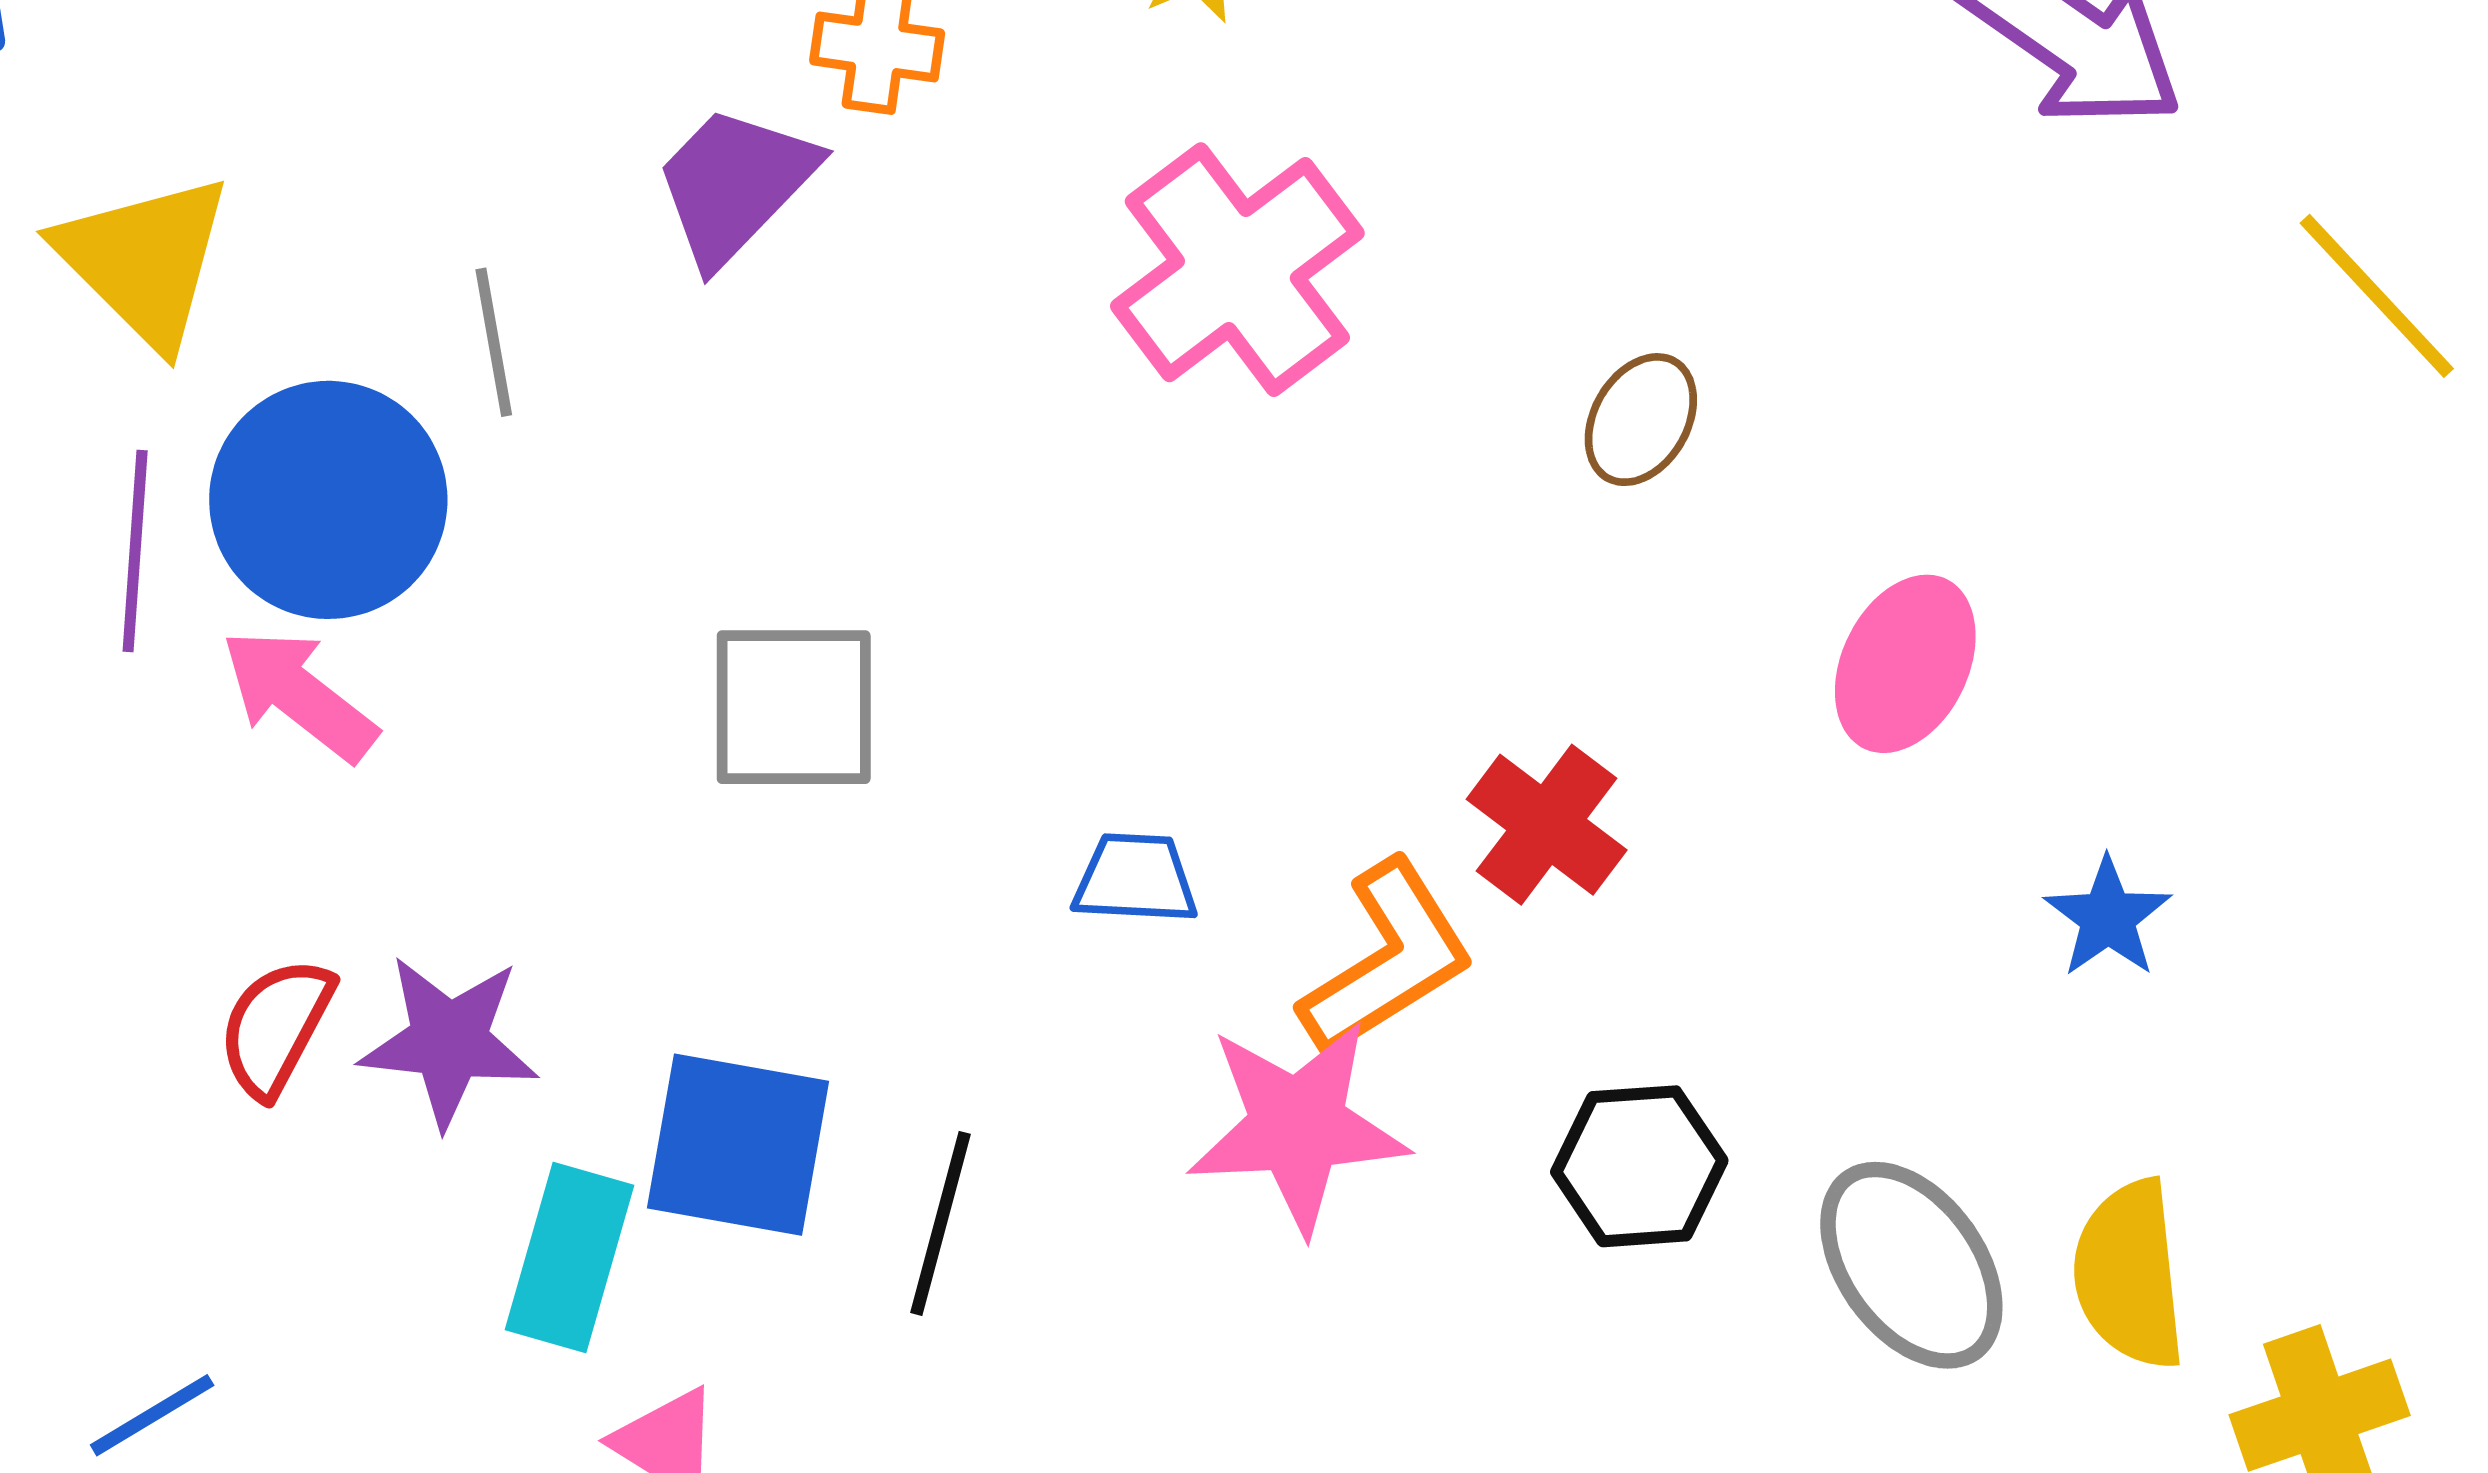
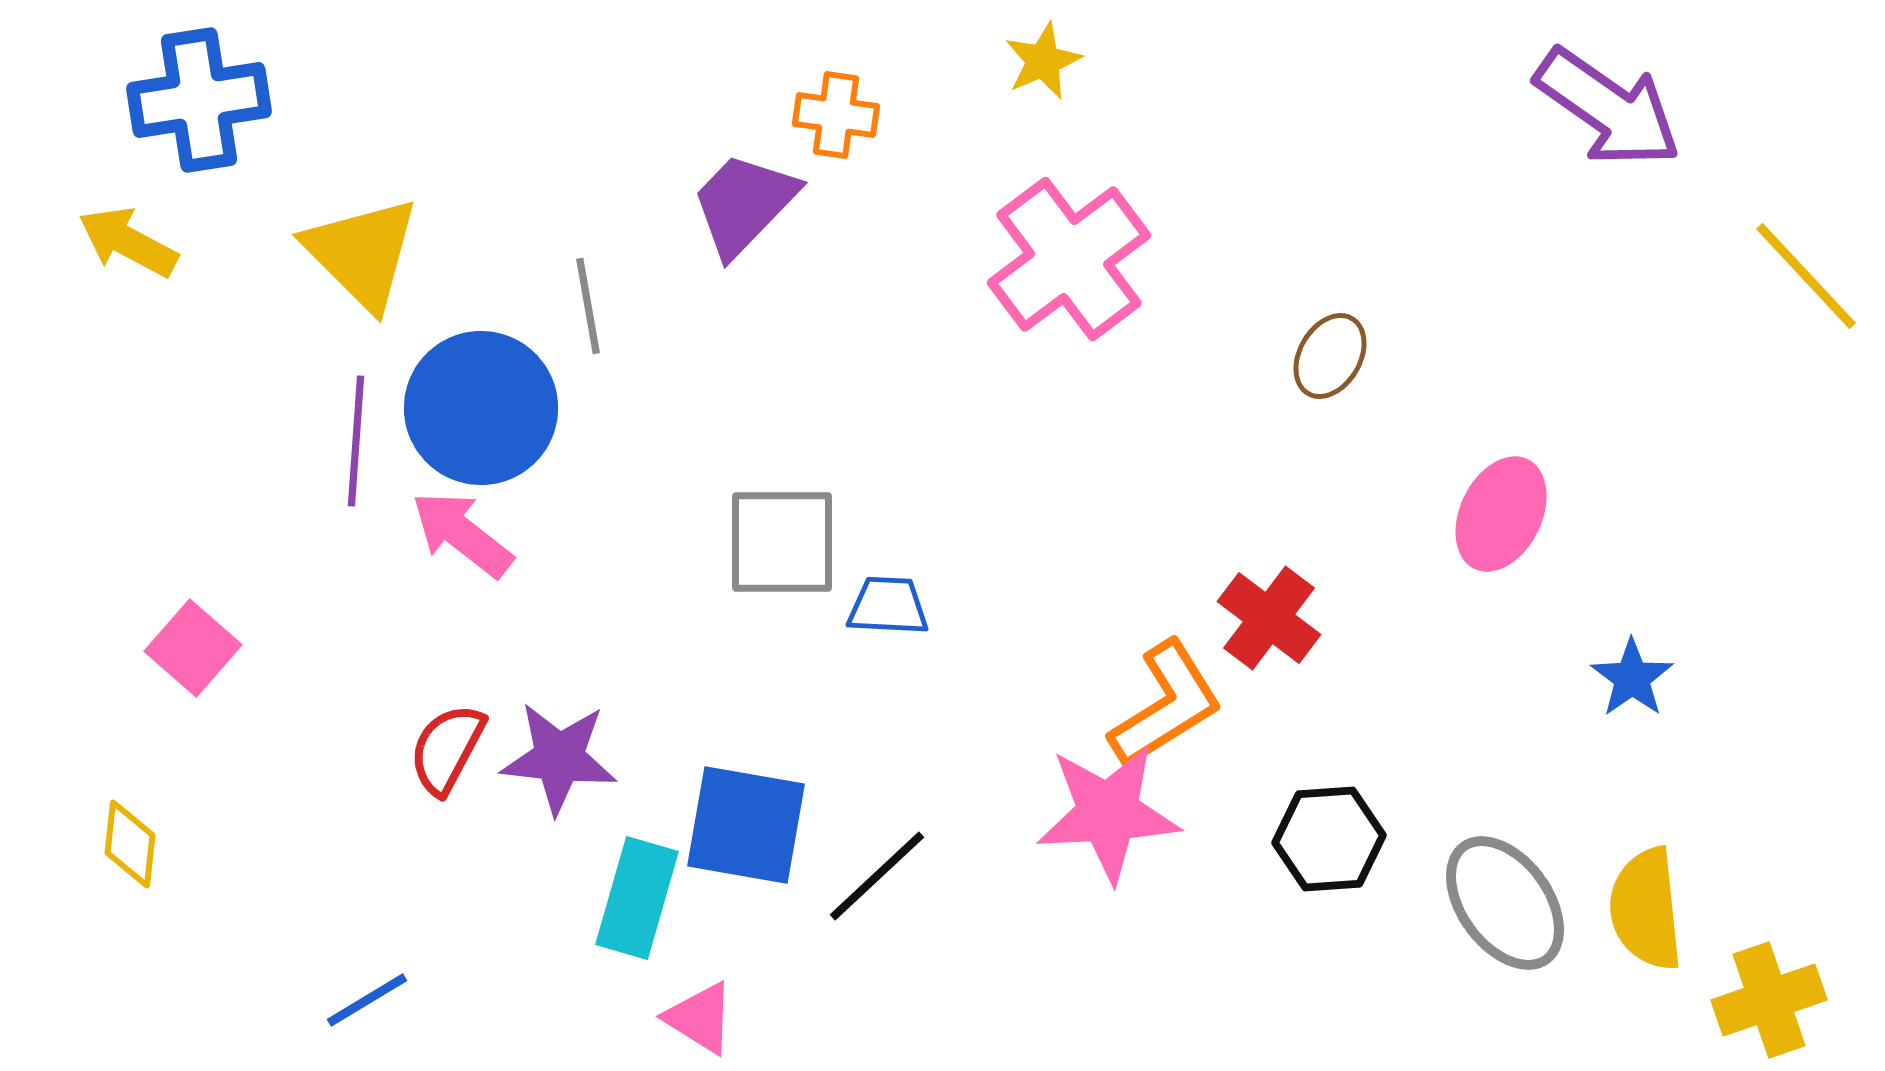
blue trapezoid: (1135, 879) -> (888, 606), moved
black line: (941, 1223) -> (877, 876), turned 32

